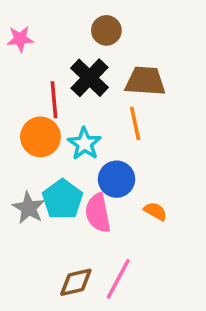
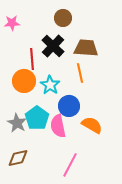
orange semicircle: (155, 211) -> (92, 125), size x1.5
brown diamond: (76, 282) -> (18, 158), moved

